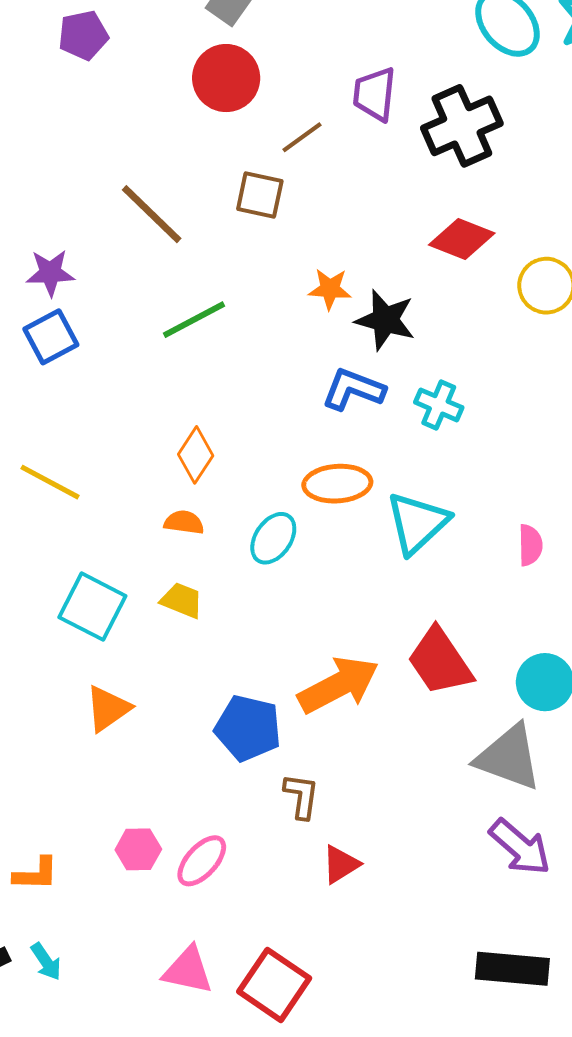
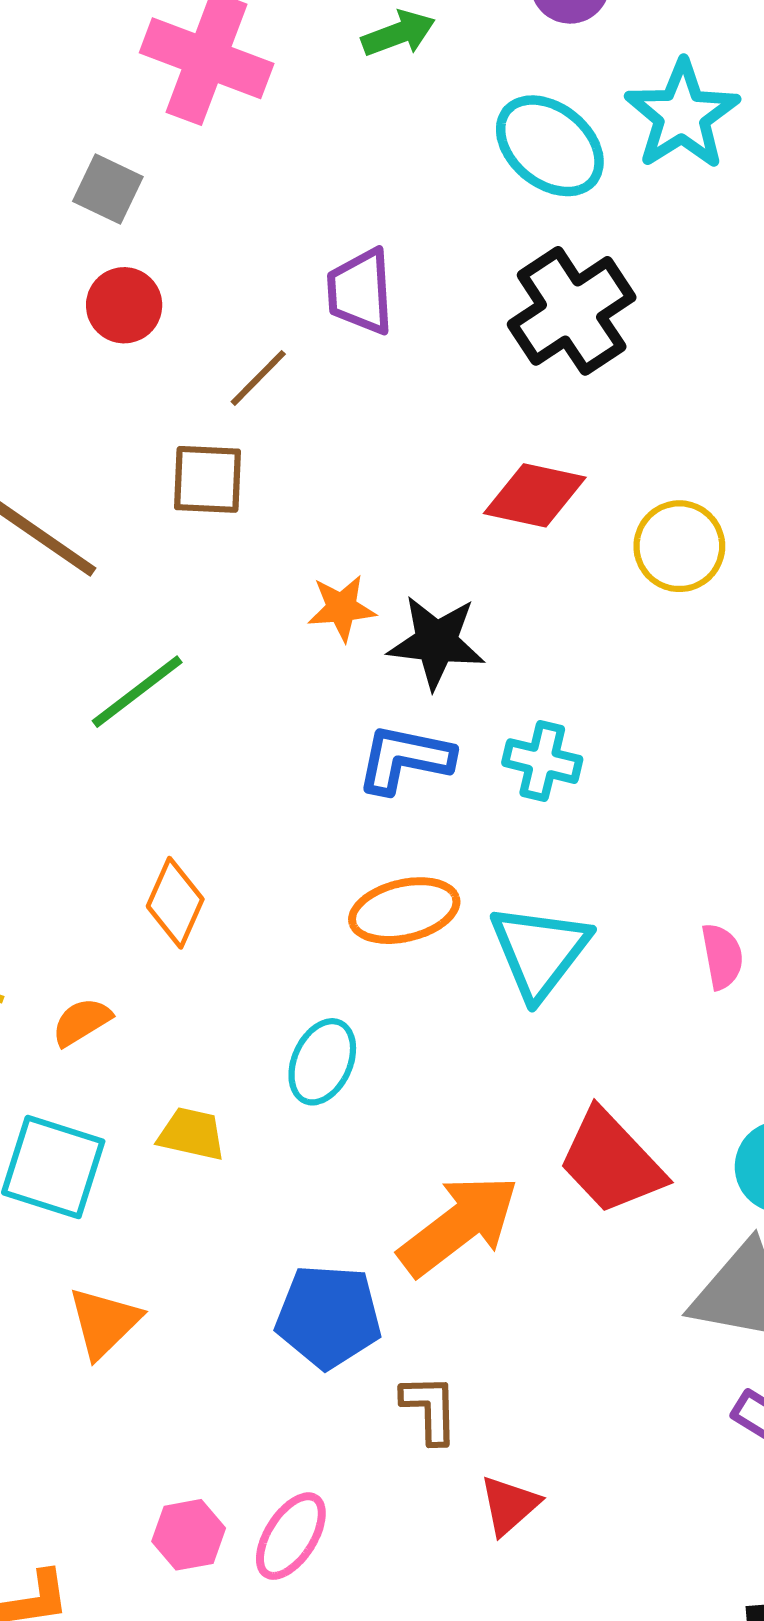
red circle: (226, 78) -> (124, 305), size x0.7
black cross: (462, 126) -> (572, 311), moved
orange semicircle: (184, 522) -> (82, 1022), moved, turned -30
cyan ellipse: (273, 538) -> (322, 1062), moved

